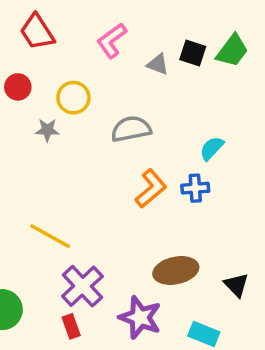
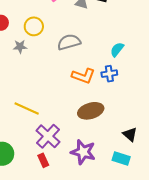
orange L-shape: (151, 188) -> (83, 76), turned 65
brown ellipse: (176, 270) -> (91, 111), moved
black triangle: (236, 285) -> (130, 134), moved

